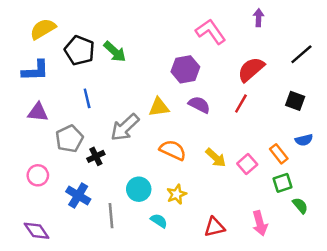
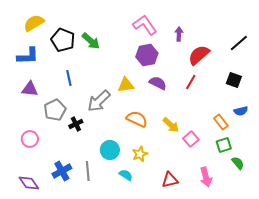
purple arrow: (259, 18) -> (179, 34), moved
pink L-shape: (211, 32) -> (145, 25), moved
pink square: (247, 164) -> (191, 139), moved
blue cross: (78, 195) -> (62, 171), moved, turned 30

